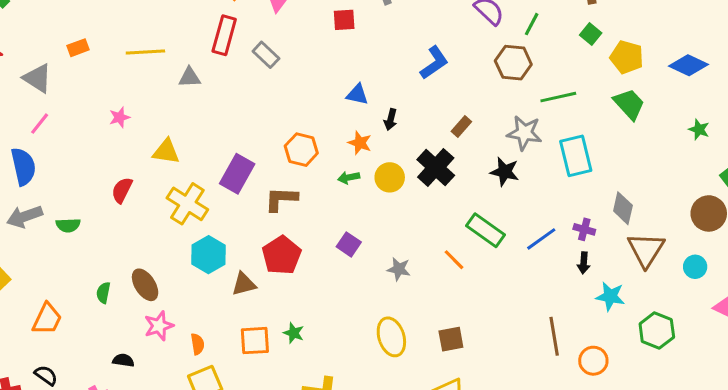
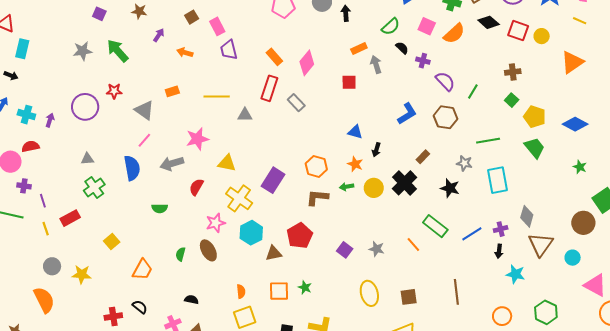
brown hexagon: (513, 63) -> (445, 117), moved
pink star: (120, 117) -> (197, 139), size x1.6
gray star: (524, 133) -> (464, 163), size x0.7
brown L-shape: (281, 199) -> (317, 197), moved
gray arrow: (25, 217) -> (172, 164), moved
purple cross: (584, 229) -> (501, 229), turned -32
purple square: (349, 244) -> (345, 250), moved
pink star: (159, 326) -> (216, 223), moved
green hexagon: (657, 331) -> (546, 312), moved
brown line: (554, 336) -> (456, 292), moved

